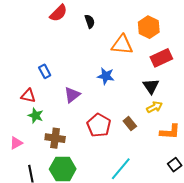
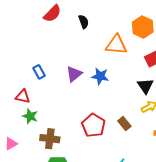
purple triangle: (72, 95) -> (74, 74), moved

